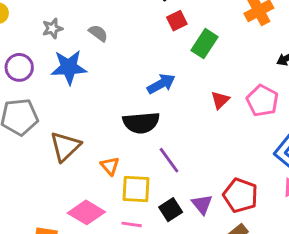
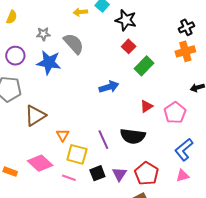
red square: (177, 21) -> (129, 46), turned -32
gray semicircle: (98, 33) -> (74, 44), size x1.6
black semicircle: (141, 123) -> (133, 136), moved

